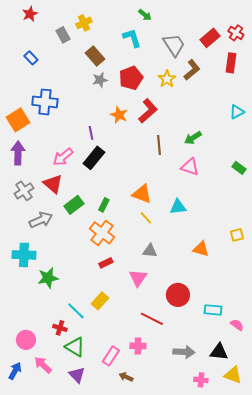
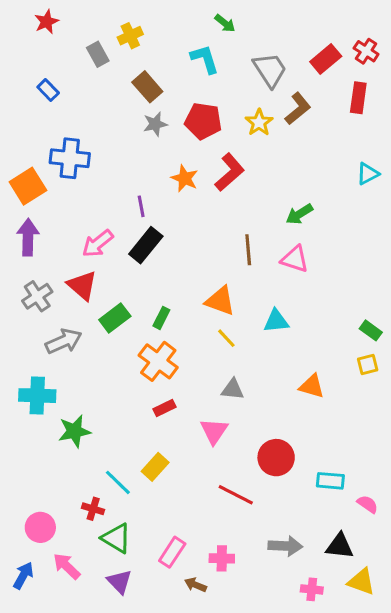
red pentagon: (131, 78) -> (203, 121), turned 30
brown line: (159, 145) -> (248, 250), moved
green rectangle: (239, 168) -> (371, 330), moved
pink cross: (138, 346) -> (222, 558), moved

